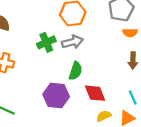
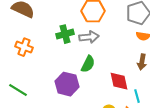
red diamond: (95, 93) -> (119, 81), moved

